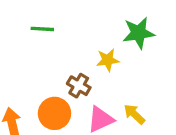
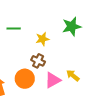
yellow star: (108, 60) -> (42, 39), moved

